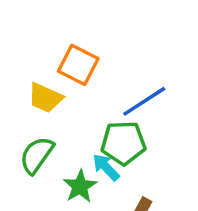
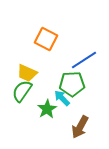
yellow trapezoid: (45, 98) -> (27, 73), moved

